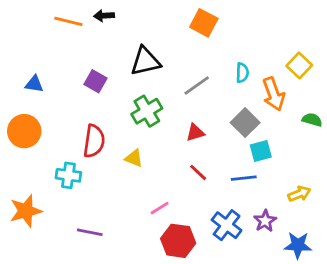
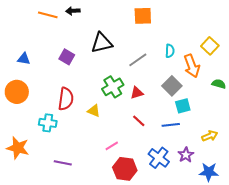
orange square: (204, 23) -> (143, 16), turned -30
green cross: (147, 111) -> (113, 87), moved
orange star: (26, 211) -> (18, 148), turned 30

